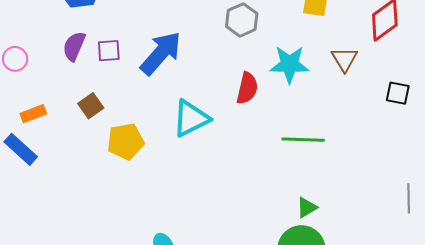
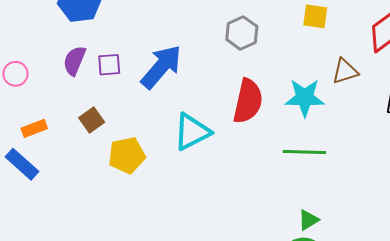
brown triangle: (345, 59) -> (345, 71), turned 44
cyan star: (289, 64) -> (305, 98), moved
red semicircle: (247, 88) -> (248, 101), size x1.4

